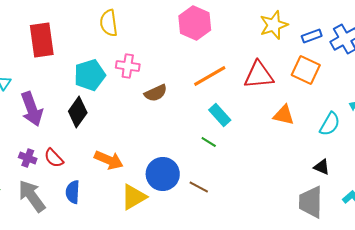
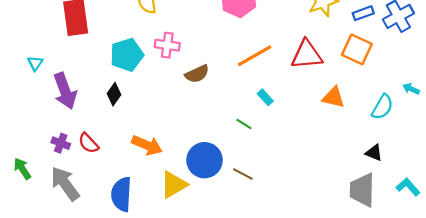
black diamond: (78, 112) -> (114, 94), size x0.7
cyan rectangle: (220, 115) -> (265, 97), size x0.7
green line: (209, 142) -> (244, 124), moved
blue semicircle: (73, 192) -> (121, 194), moved, size x1.4

